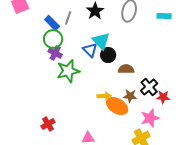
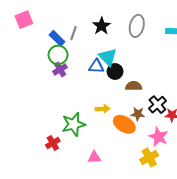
blue triangle: (90, 50) -> (96, 66), turned -42
purple cross: (55, 53) -> (60, 69), turned 32
green star: (68, 71) -> (74, 124), moved
yellow arrow: (104, 96) -> (103, 109), moved
pink star: (150, 118) -> (159, 137), turned -30

